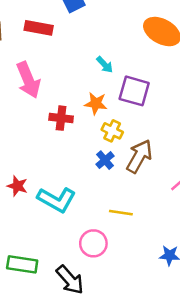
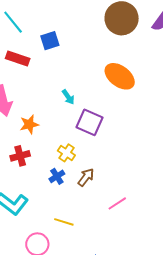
orange star: (96, 103) -> (29, 124), moved, turned -30
red cross: (61, 118) -> (20, 156), moved, turned -30
brown arrow: (139, 156) -> (86, 177), size x0.7

